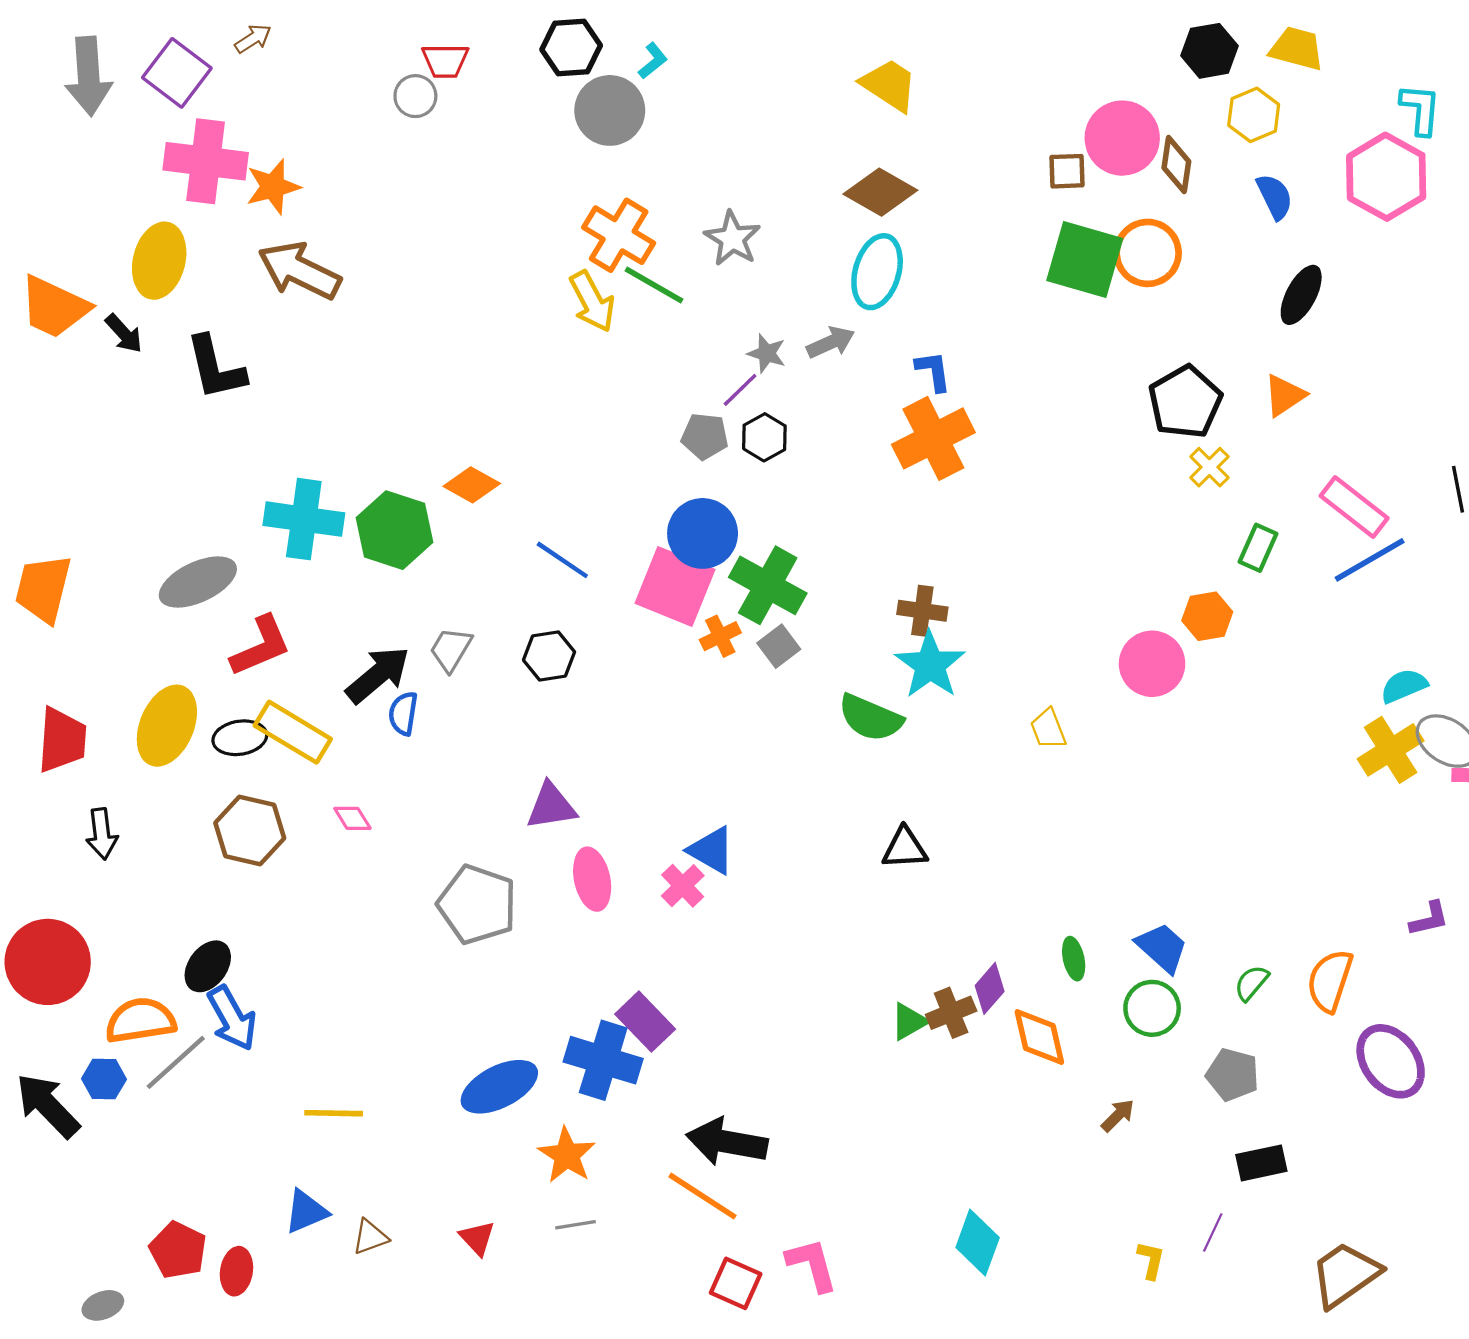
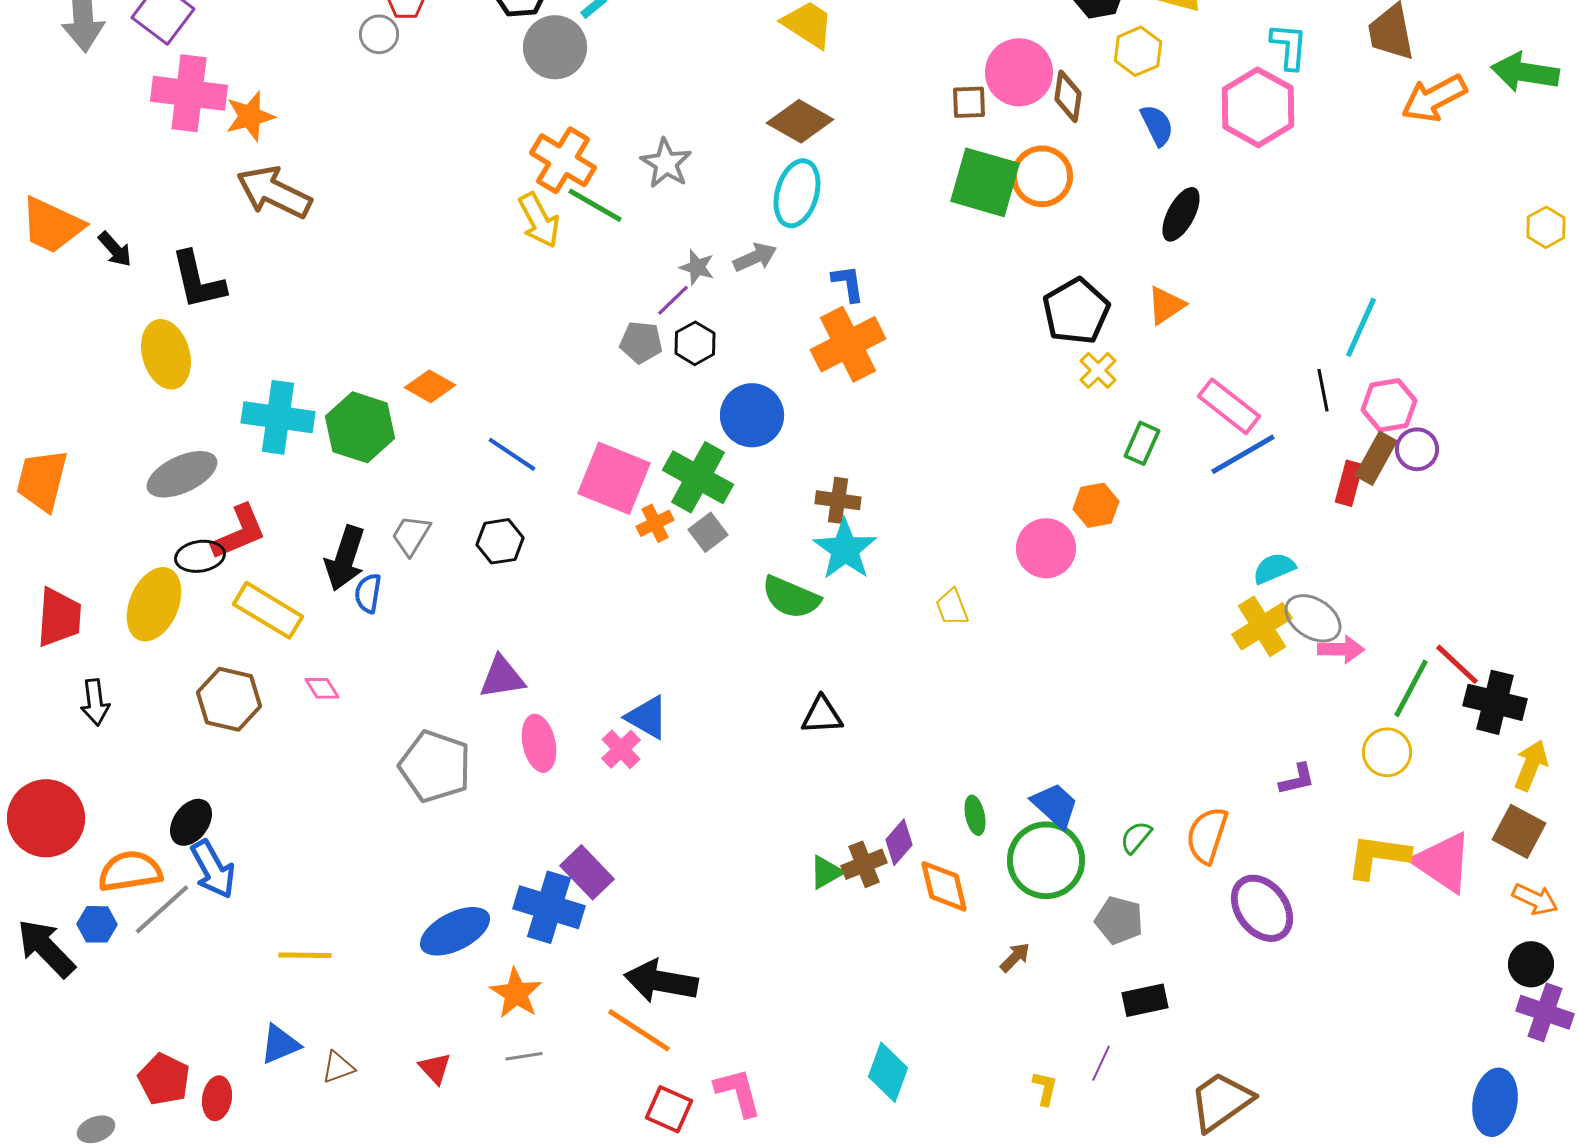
yellow ellipse: (159, 261) -> (166, 354), moved, turned -30
blue circle: (703, 533) -> (752, 415), moved
black arrow: (378, 675) -> (345, 558), turned 148
black ellipse: (240, 738) -> (200, 556), moved
green circle: (1152, 1008) -> (1046, 860), size x1.5

